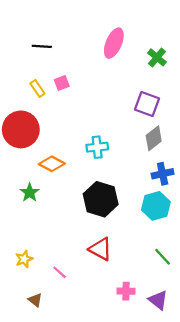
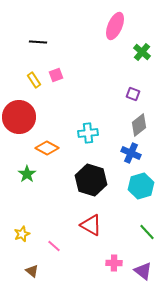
pink ellipse: (114, 43) -> (115, 26), moved
purple square: (147, 104) -> (133, 94), size x0.6
blue cross: (163, 174) -> (131, 153), moved, turned 36

